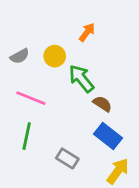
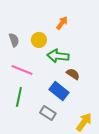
gray semicircle: (20, 56) -> (14, 40), turned -80
green arrow: (81, 79) -> (58, 56), turned -45
blue rectangle: (108, 136) -> (59, 91), moved

